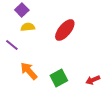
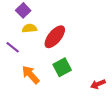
red ellipse: (65, 30) -> (55, 37), moved
green square: (59, 78) -> (62, 67), moved

